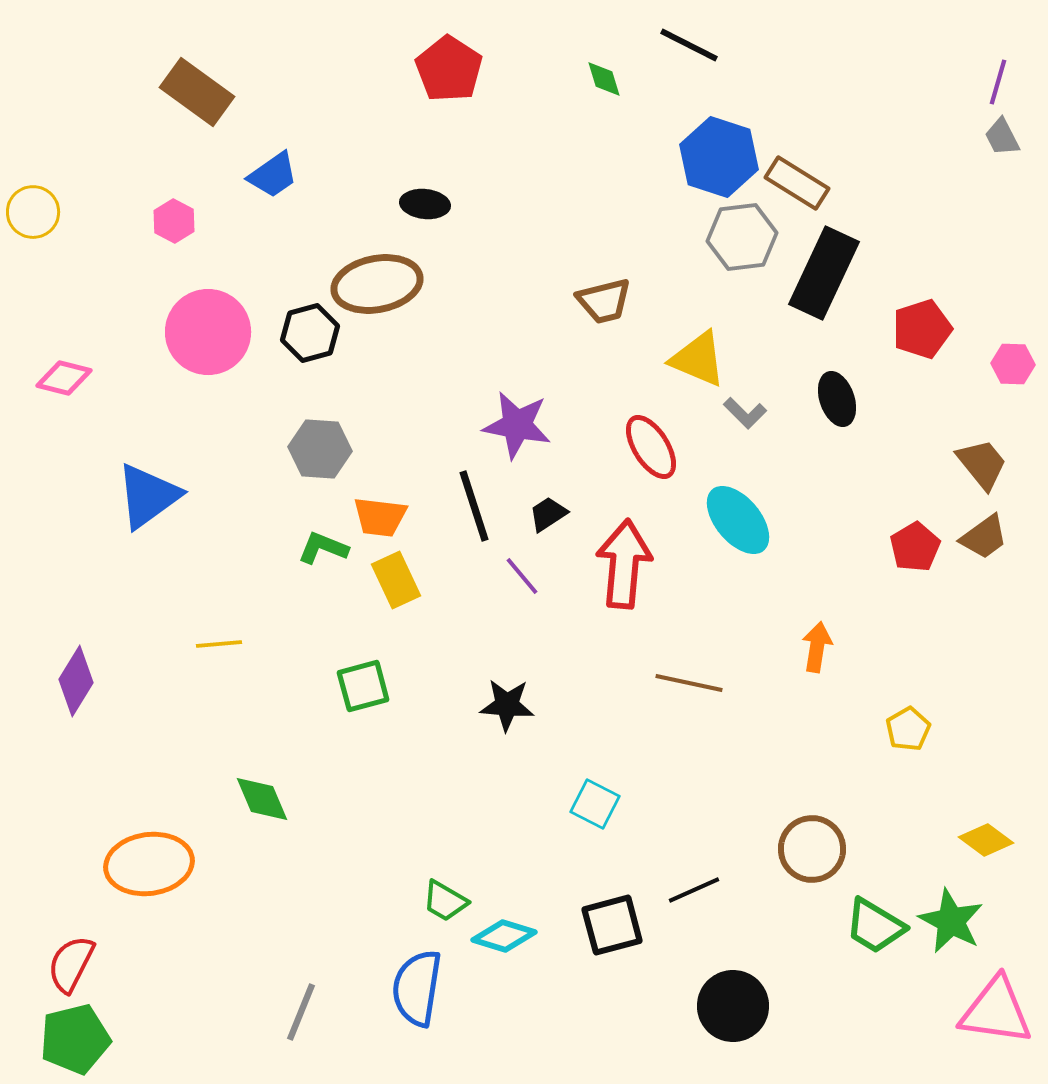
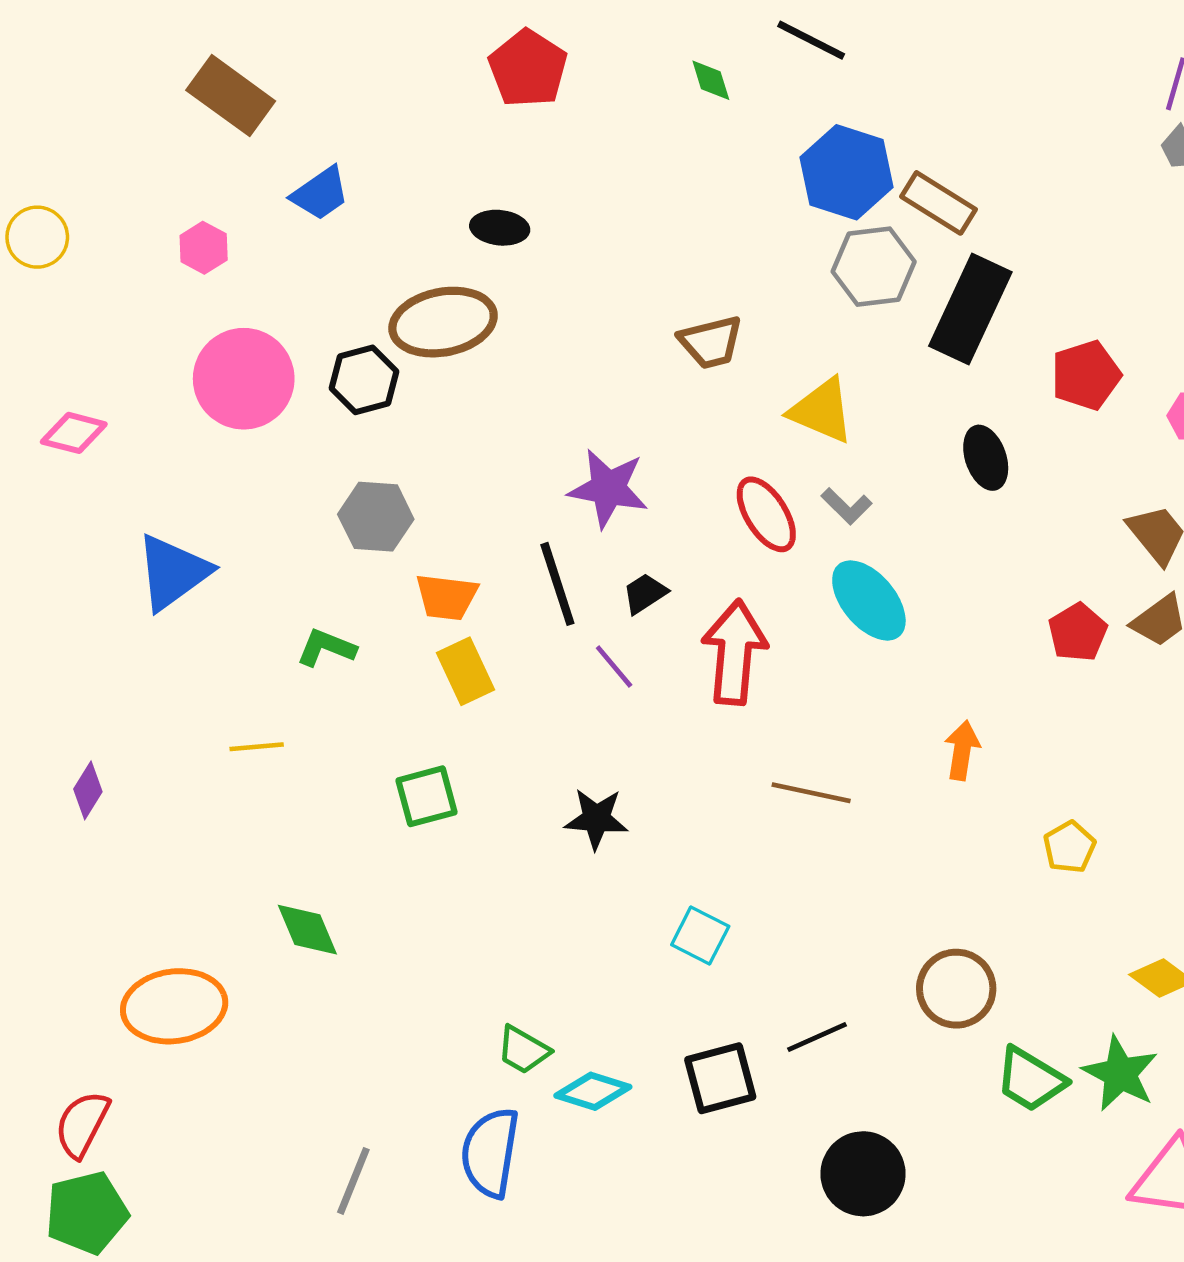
gray L-shape: (745, 413) -> (846, 506), moved
green L-shape: (323, 548) -> (326, 648), moved
purple diamond: (76, 681) -> (88, 790), size x0.7

